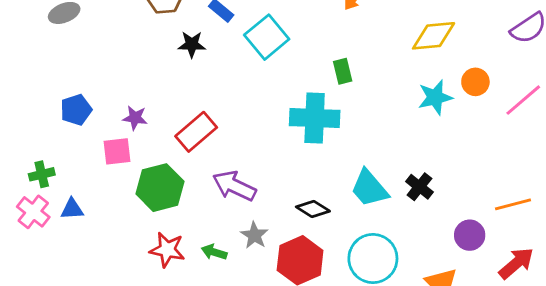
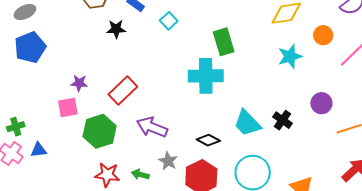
cyan square: (267, 37) -> (169, 21), size x0.6
green rectangle: (343, 71) -> (224, 42), size x1.5
orange circle: (475, 82) -> (323, 35), moved
blue pentagon: (76, 110) -> (30, 47), moved, size x1.4
purple circle: (470, 235) -> (321, 103), moved

